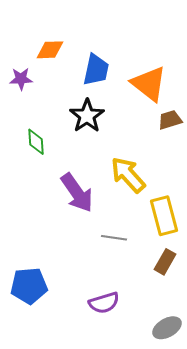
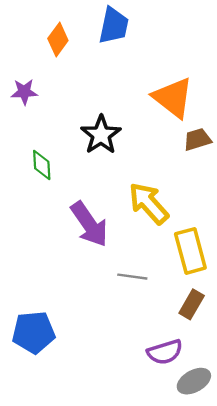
orange diamond: (50, 50) -> (58, 40), moved, turned -52
blue trapezoid: (96, 70) -> (114, 26), moved
purple semicircle: (104, 303) -> (165, 352), moved

